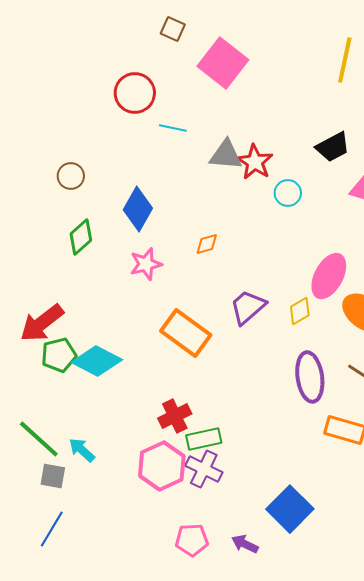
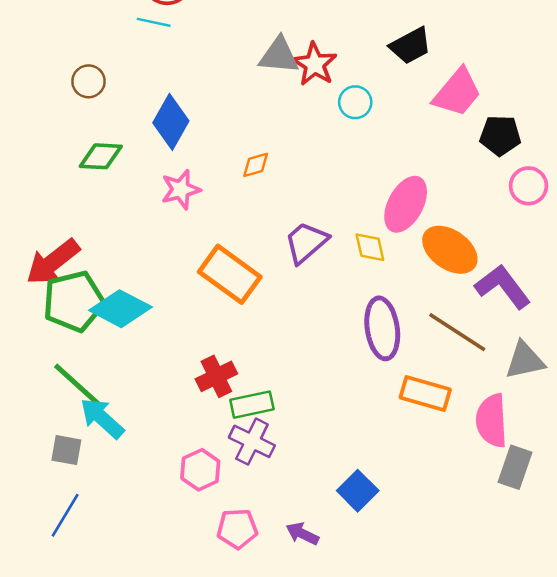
cyan line: (173, 128) -> (154, 22), moved
green diamond: (81, 237) -> (101, 156), turned 45
yellow diamond: (300, 311) -> (370, 247), turned -72
green pentagon: (59, 355) -> (74, 301), size x1.4
green line: (39, 439) -> (77, 385), moved
cyan arrow: (82, 450) -> (102, 418), size x1.4
pink hexagon: (162, 466) -> (200, 470), moved, size x0.7
blue square: (290, 509) -> (358, 491), size x0.7

